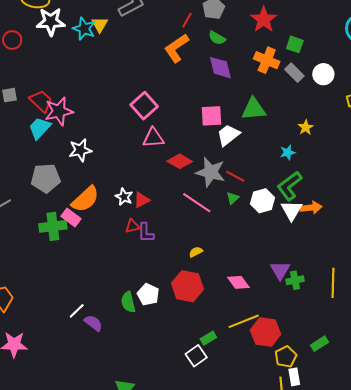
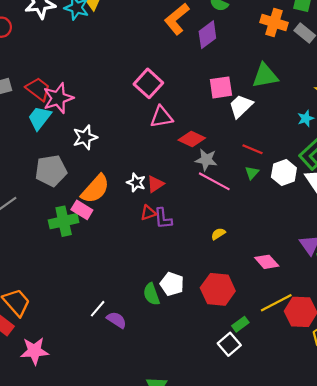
purple diamond: (220, 68) -> (207, 35), moved, turned 72
gray star: (211, 172) -> (206, 160), moved, size x0.7
red hexagon: (188, 286) -> (218, 289), moved

